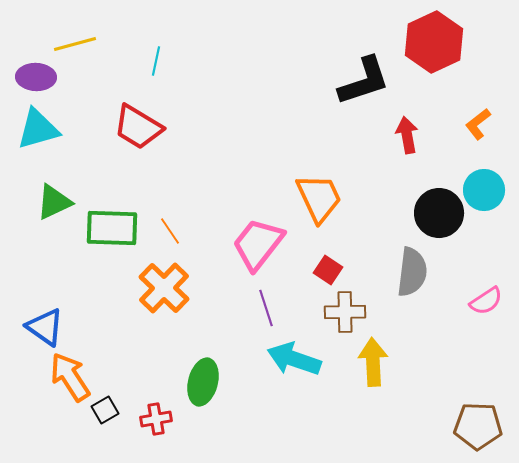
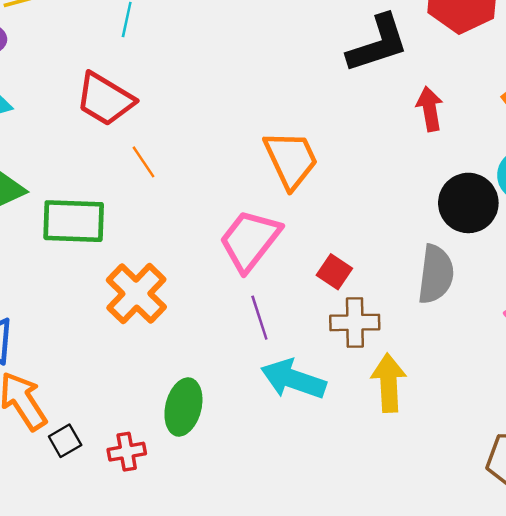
orange trapezoid: (319, 198) -> (291, 160), moved
orange line: (170, 231) -> (144, 162), moved

